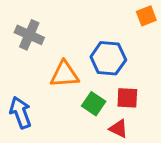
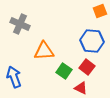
blue hexagon: (108, 58) -> (92, 41), moved
red square: (127, 98) -> (87, 67), turned 35

